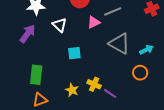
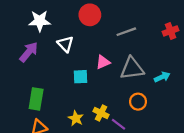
pink triangle: (94, 22) -> (103, 62), moved
gray triangle: (119, 43) -> (132, 68), turned -40
orange circle: (140, 73) -> (138, 102), moved

